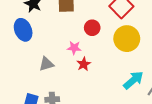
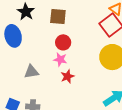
red circle: (92, 28) -> (63, 42), moved

